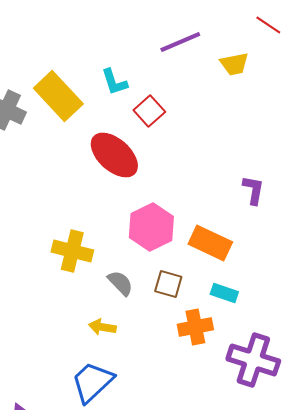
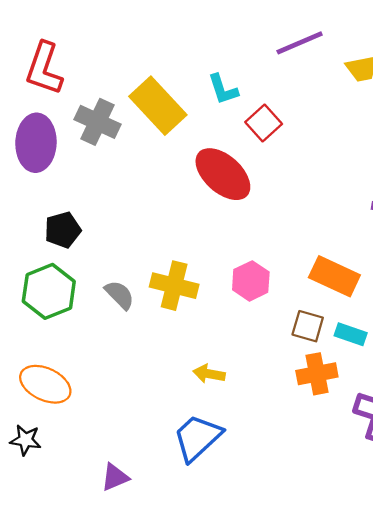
pink hexagon: (151, 227) -> (251, 281), moved, size x0.7
gray semicircle: (120, 283) -> (120, 295), moved
brown square: (168, 284) -> (308, 326), moved

